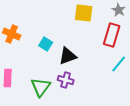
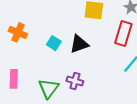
black triangle: (68, 56) -> (79, 44), moved

